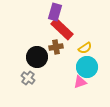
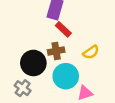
red rectangle: (62, 29) -> (63, 29), size x0.6
cyan circle: (87, 67) -> (66, 76), moved

